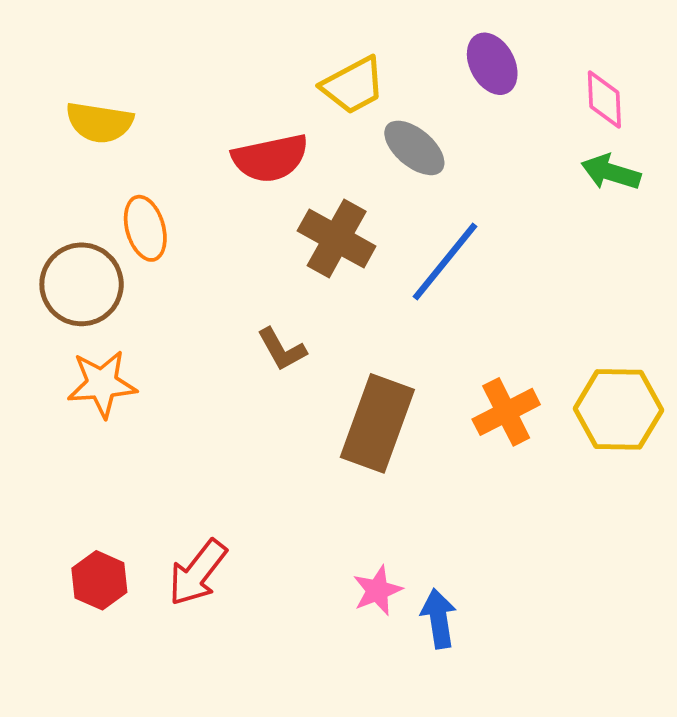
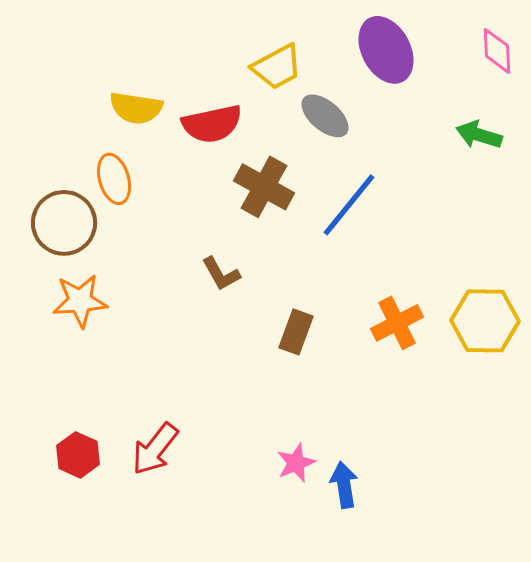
purple ellipse: (492, 64) -> (386, 50), size x1.4
pink diamond: (604, 99) -> (497, 51), moved
yellow semicircle: (99, 122) -> (136, 108), moved
brown rectangle: (377, 423) -> (296, 332), size x0.6

